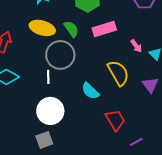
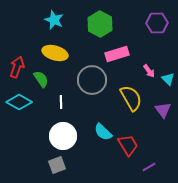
green semicircle: (71, 29) -> (41, 79), moved
gray circle: (60, 55) -> (92, 80), moved
cyan semicircle: (90, 91) -> (103, 132), moved

